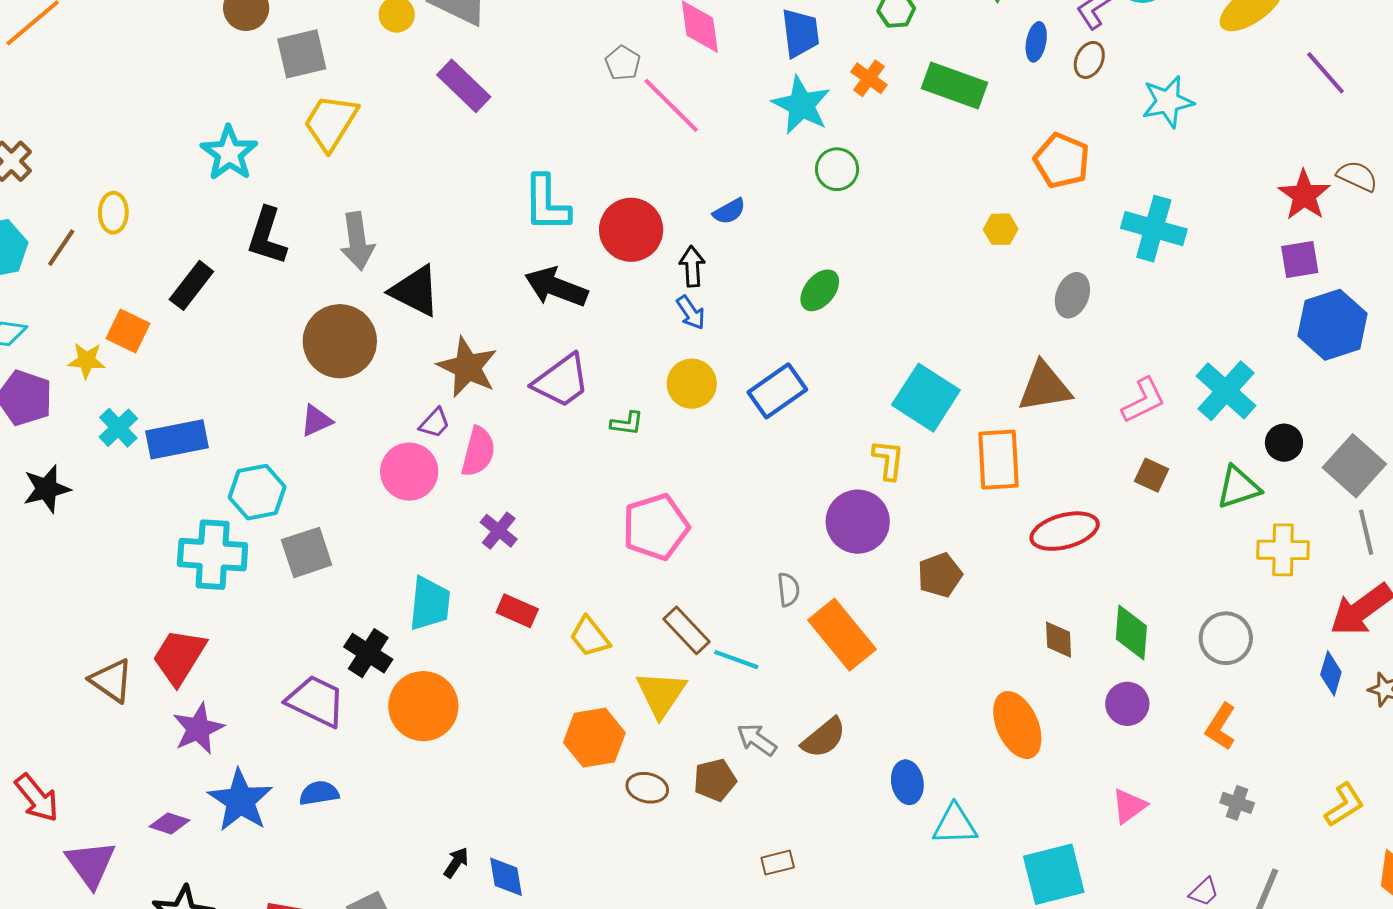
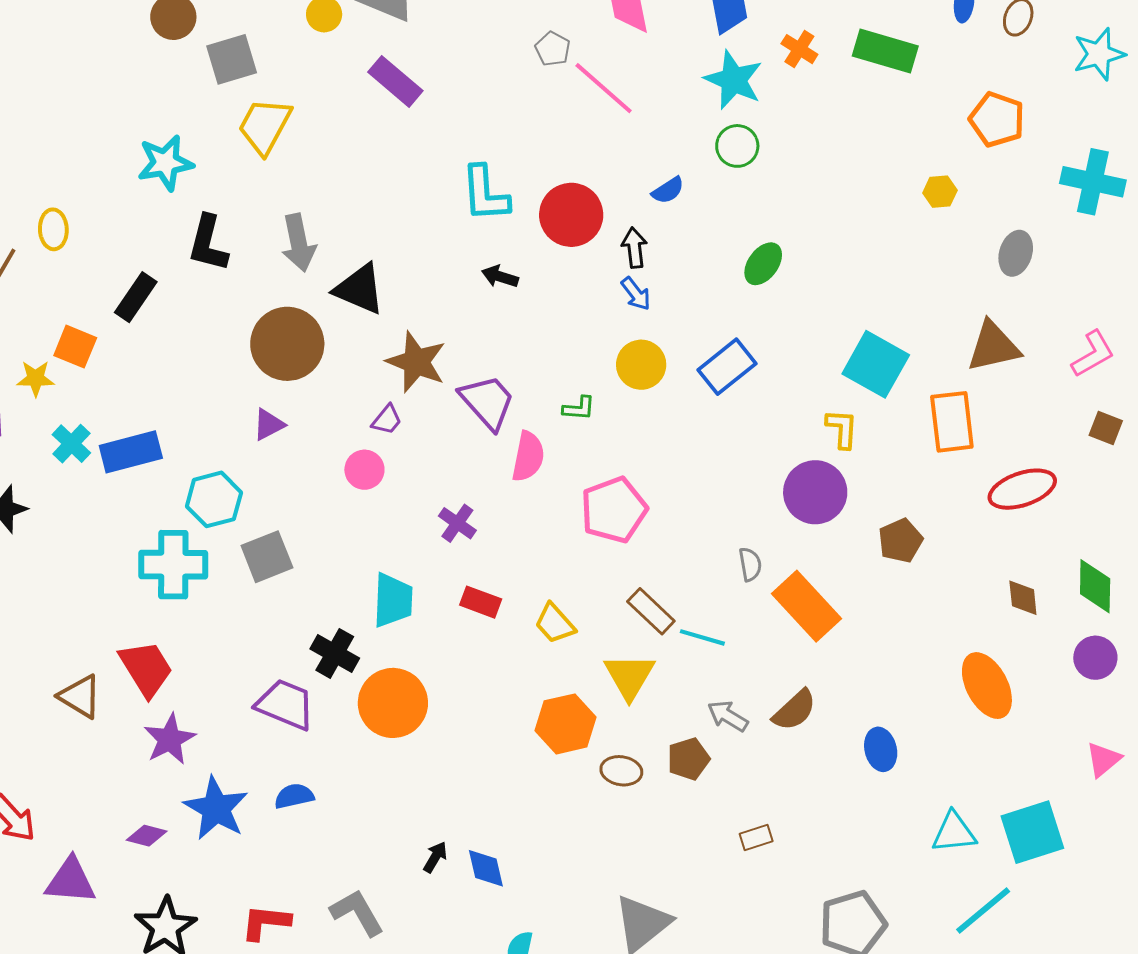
cyan star: (229, 153) -> (165, 163), turned 30
green circle: (837, 169) -> (737, 146), moved
black arrow: (556, 287) -> (500, 277), size x0.6
purple trapezoid: (561, 381) -> (487, 402), moved, turned -92
pink semicircle: (478, 452) -> (528, 457), moved
pink circle: (409, 472) -> (364, 470), size x0.7
red trapezoid: (179, 657) -> (146, 669), turned 120
cyan triangle: (955, 825) -> (954, 832), moved
purple triangle: (91, 864) -> (70, 881), turned -46

